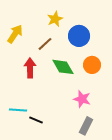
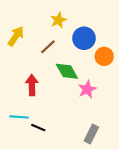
orange circle: (92, 65) -> (104, 56), moved
red arrow: (30, 68) -> (32, 85), moved
pink star: (82, 99) -> (87, 89), moved, turned 30

